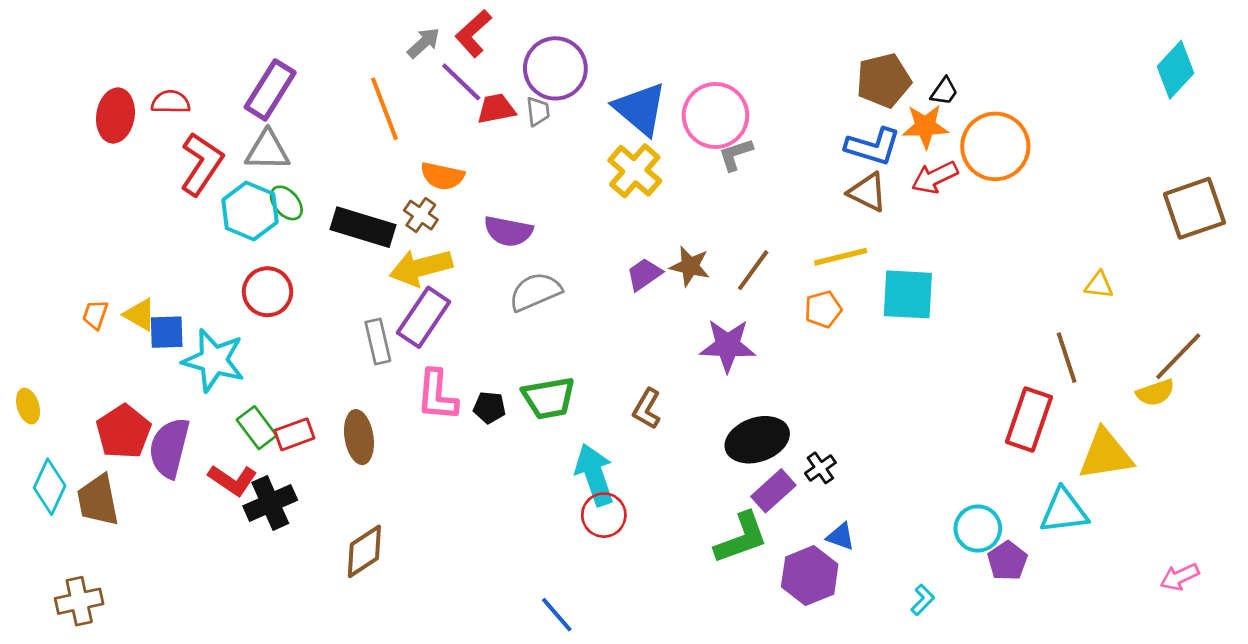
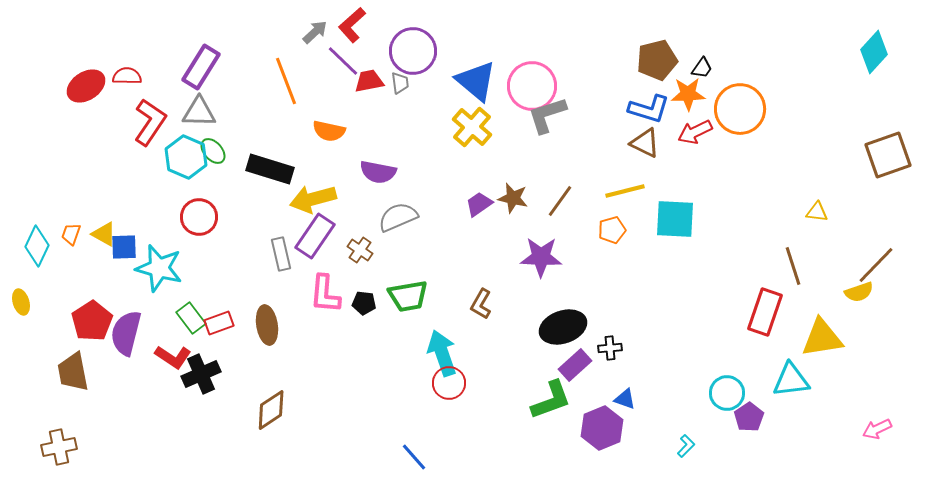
red ellipse: (115, 115) -> (86, 86), turned 48
gray L-shape: (736, 155) -> (547, 115), size x1.5
brown cross: (421, 215) -> (360, 250), moved
black cross: (820, 468) -> (610, 348), turned 30
cyan diamond: (50, 487) -> (37, 246), moved

